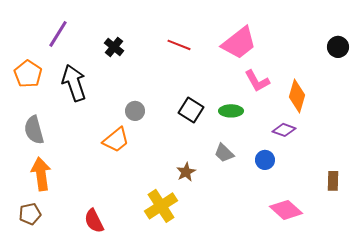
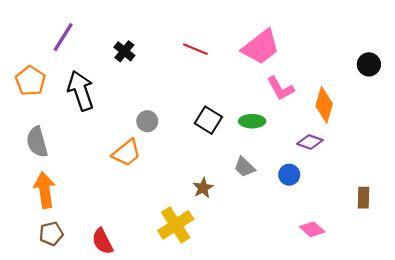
black circle: (338, 47) -> (369, 64), moved
pink diamond: (286, 210) -> (312, 229), size x0.7
brown pentagon: (30, 214) -> (51, 234), moved

